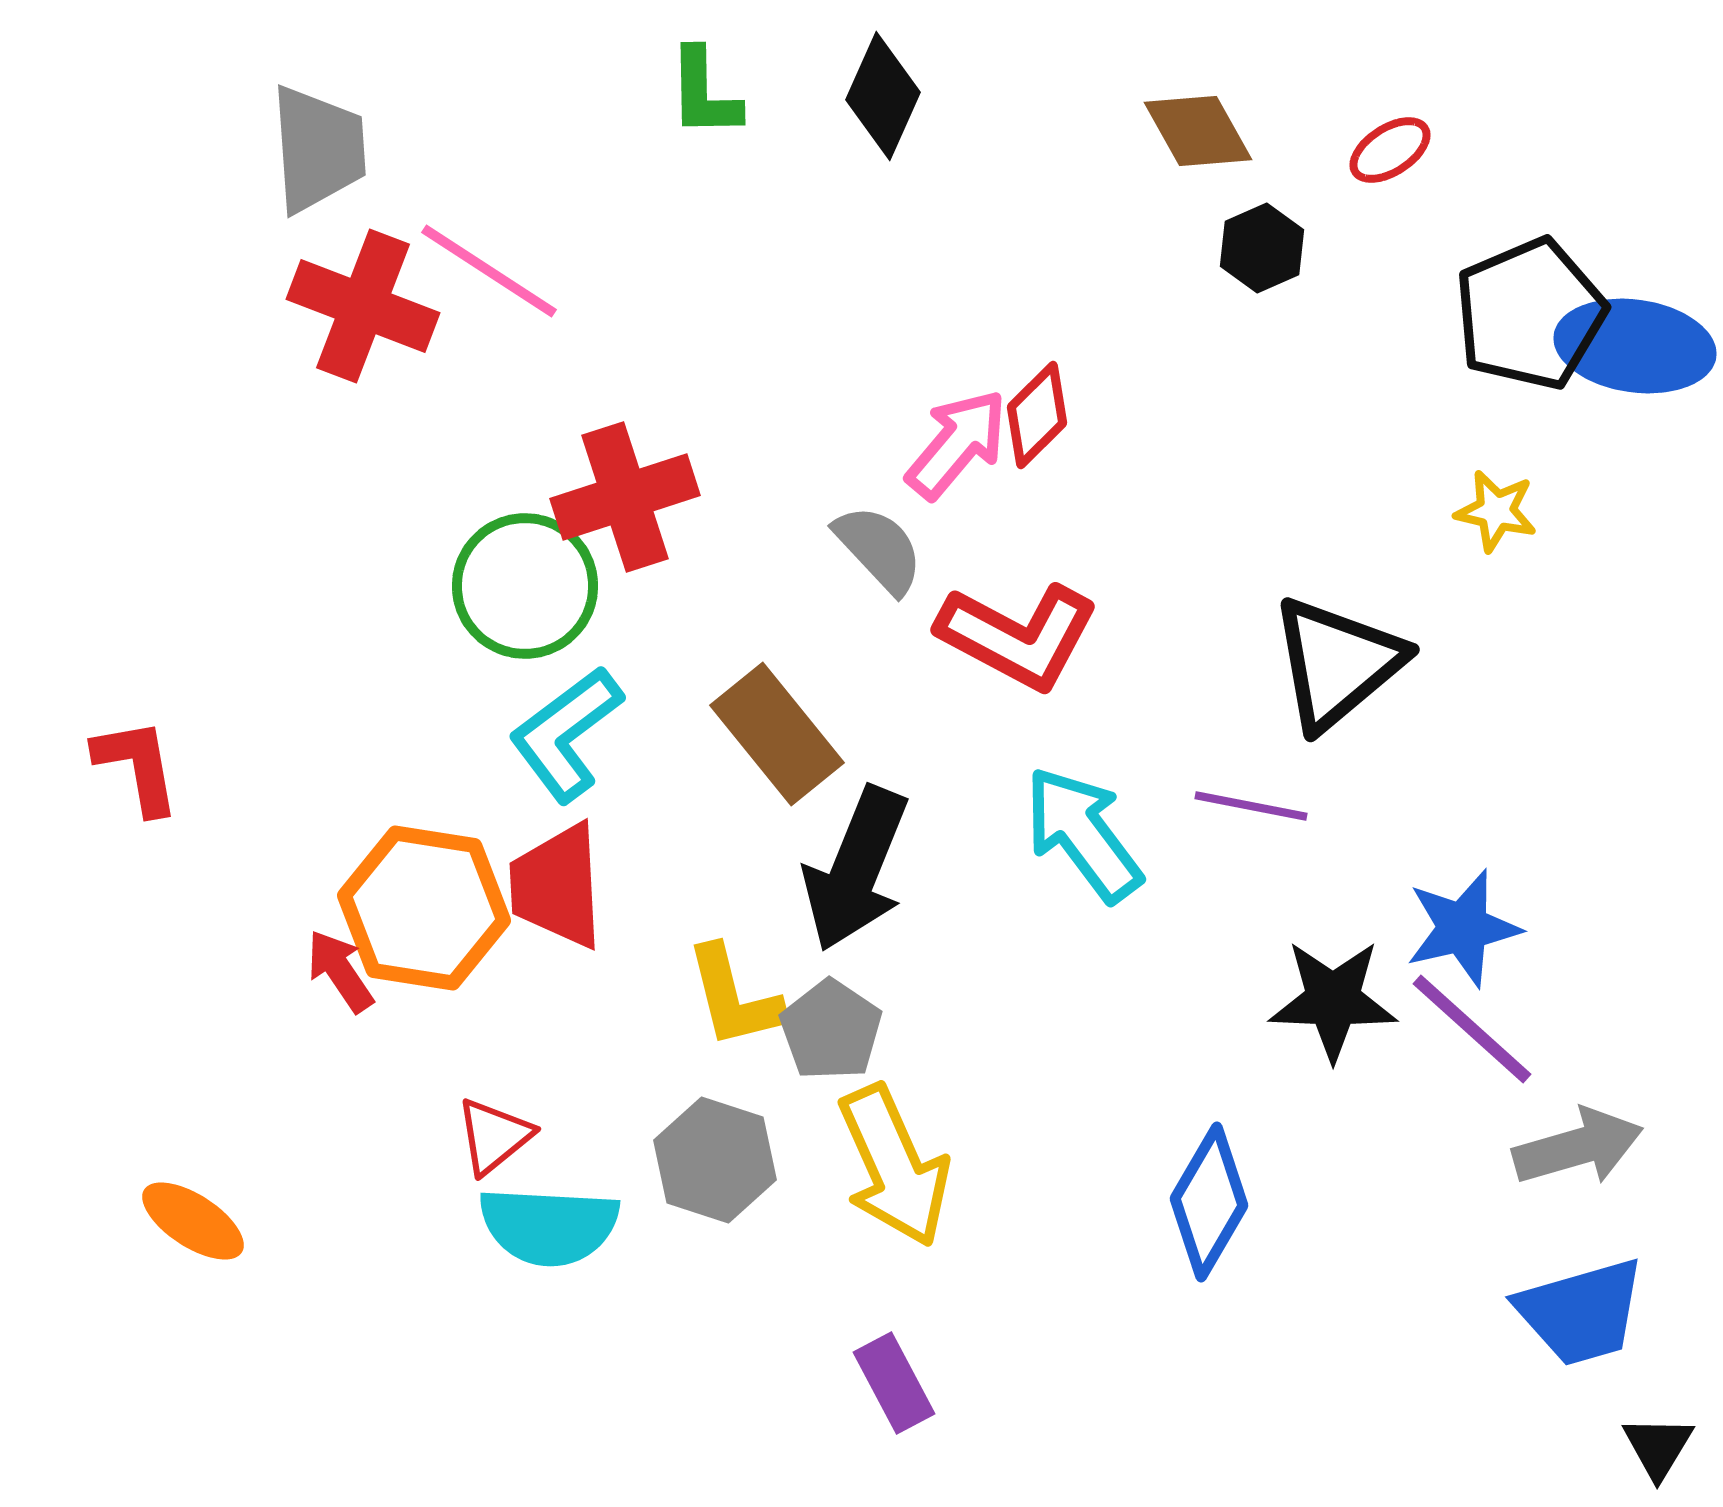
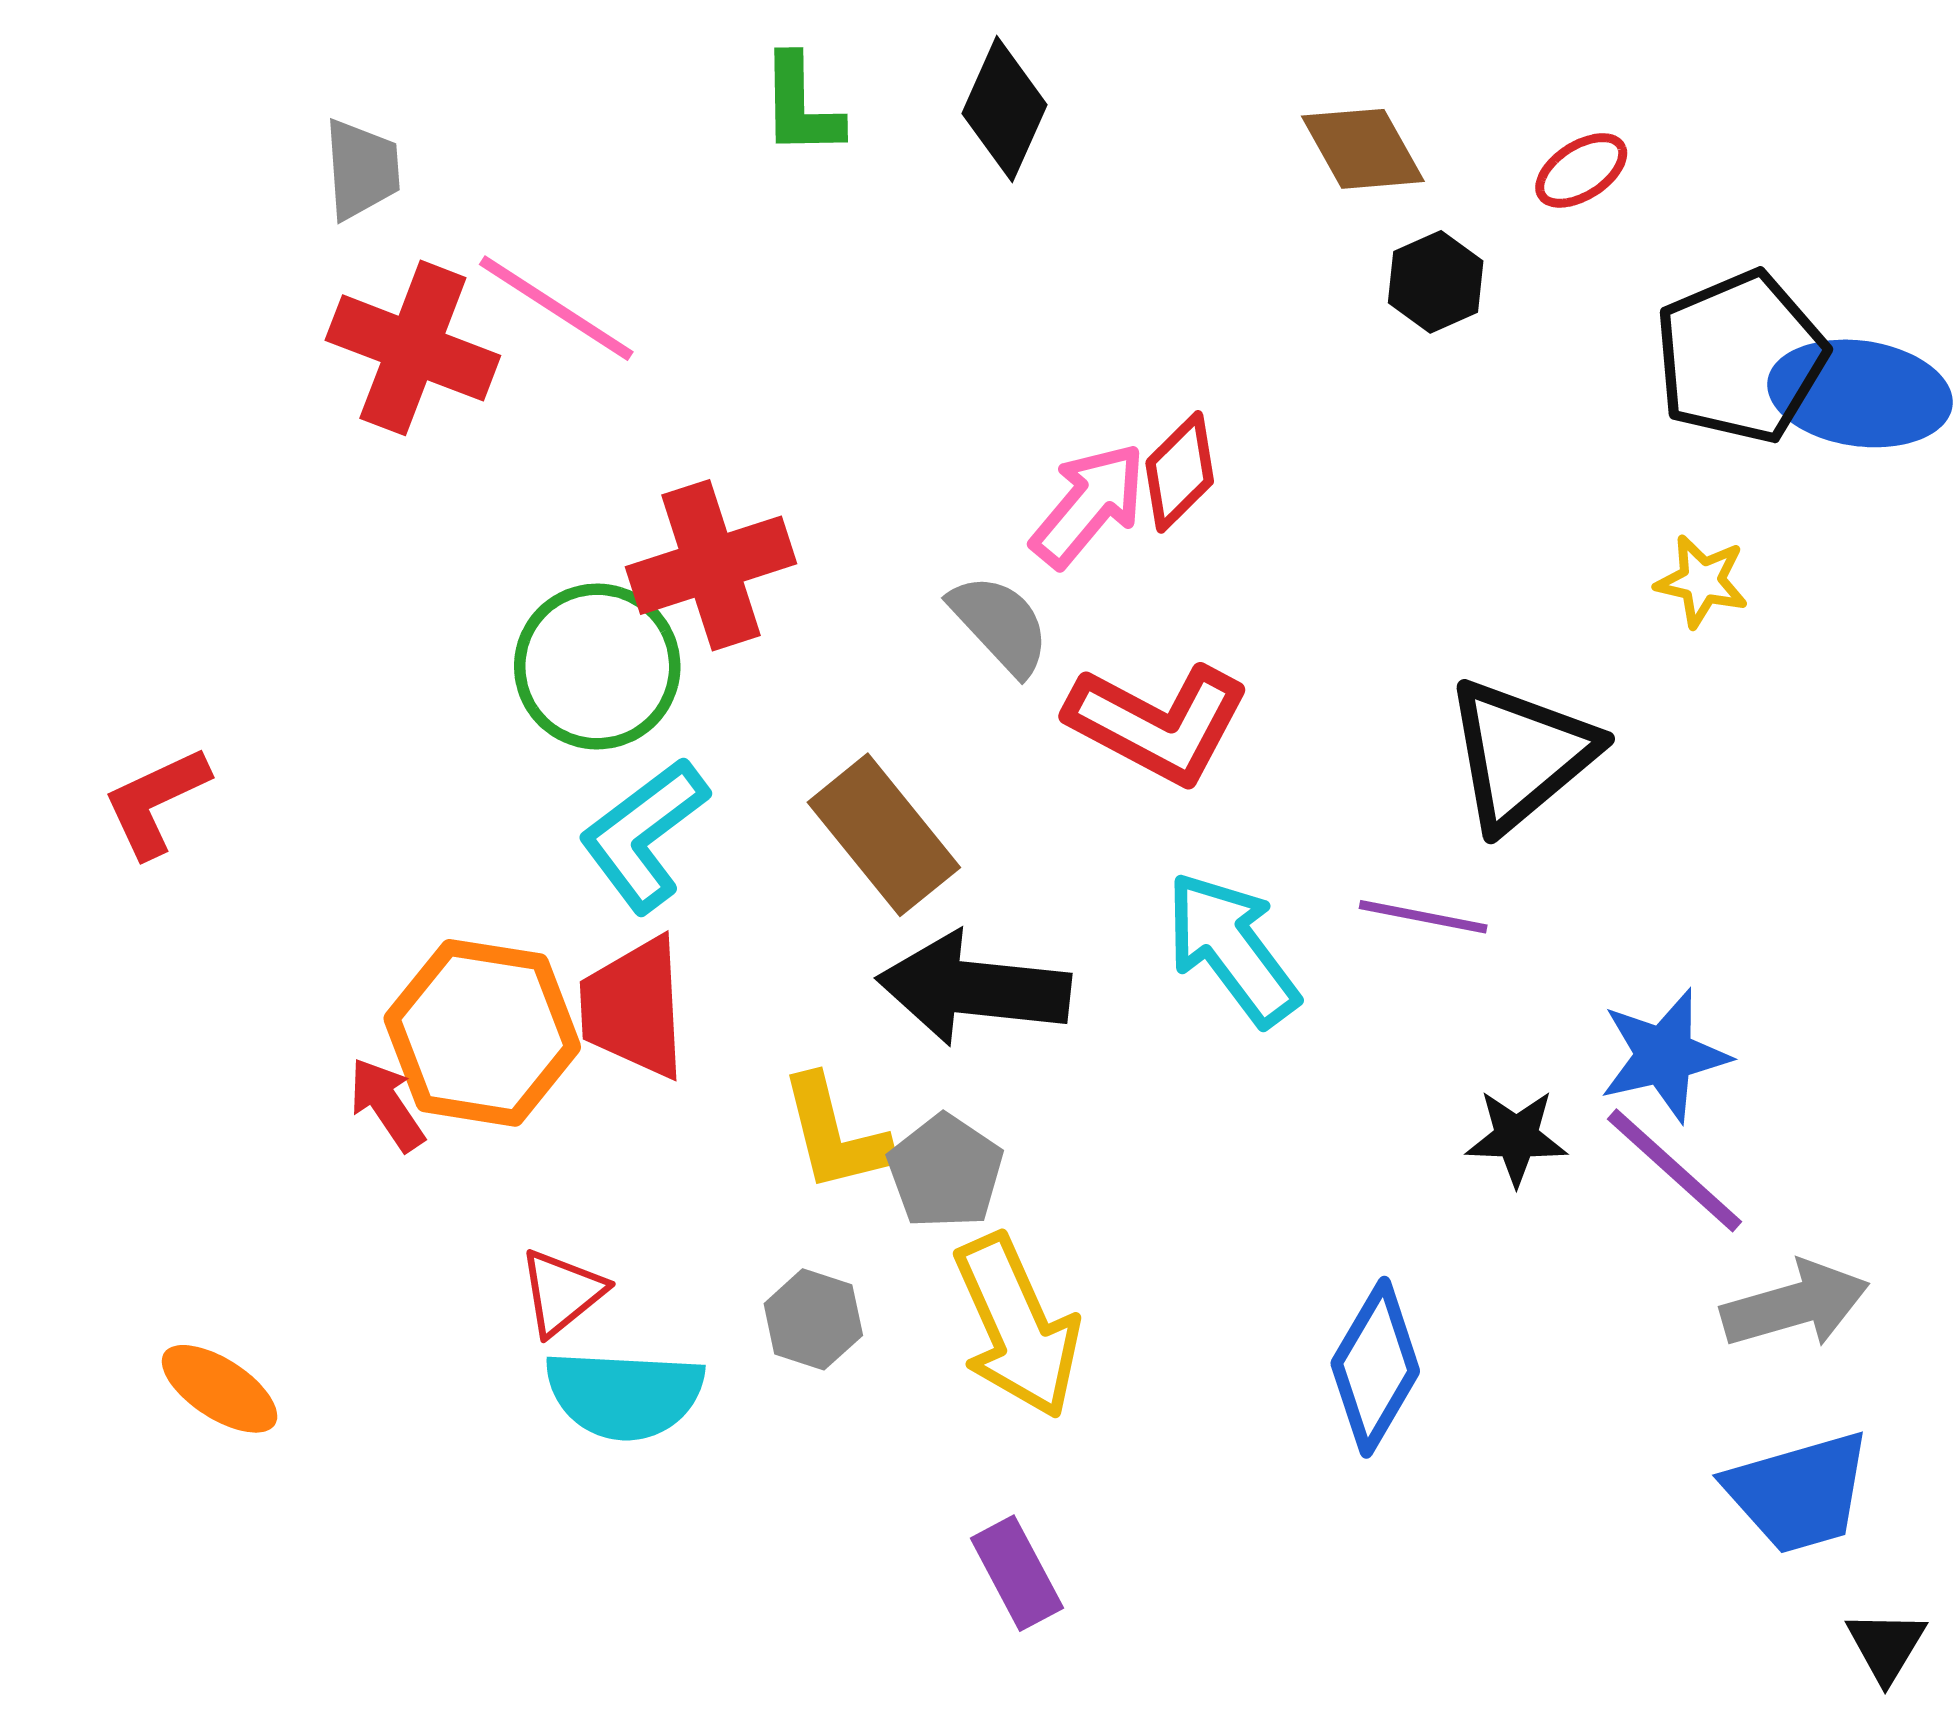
gray trapezoid: (318, 149) -> (362, 169), size x0.7
red L-shape: (137, 766) -> (156, 802), moved, turned -105
black arrow: (856, 869) -> (974, 988), turned 74
black star: (1333, 1000) -> (1516, 1137), size x0.7
gray hexagon: (715, 1160) -> (813, 1319), size x0.7

